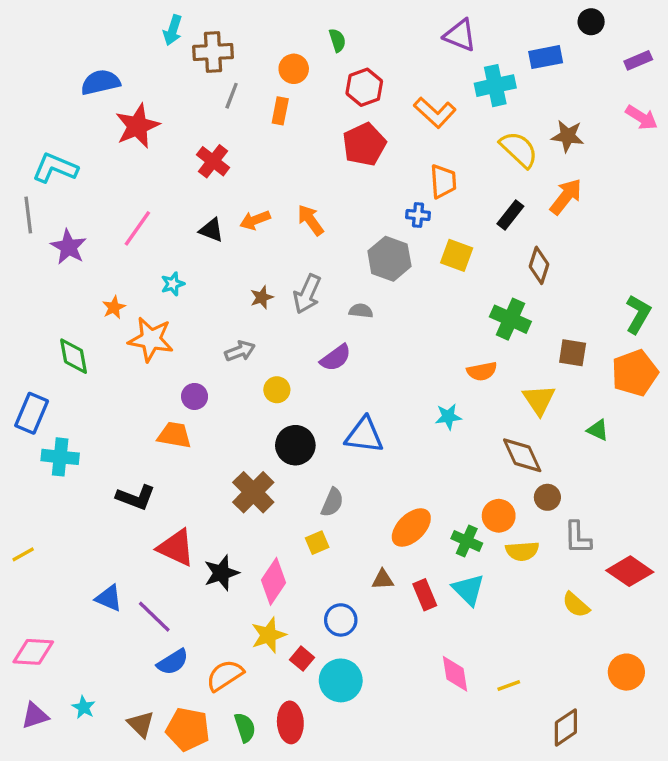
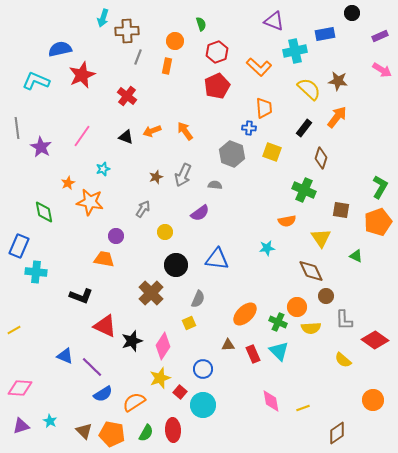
cyan L-shape: (55, 168) -> (36, 81), moved
gray arrow: (240, 351) -> (143, 209), turned -36
green semicircle: (245, 727) -> (146, 433), turned 48

